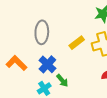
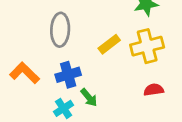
blue cross: (47, 64) -> (68, 75), turned 30

